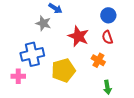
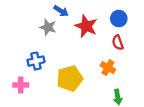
red star: (78, 36) -> (86, 26), moved
blue cross: (32, 54) -> (36, 61), size x0.7

